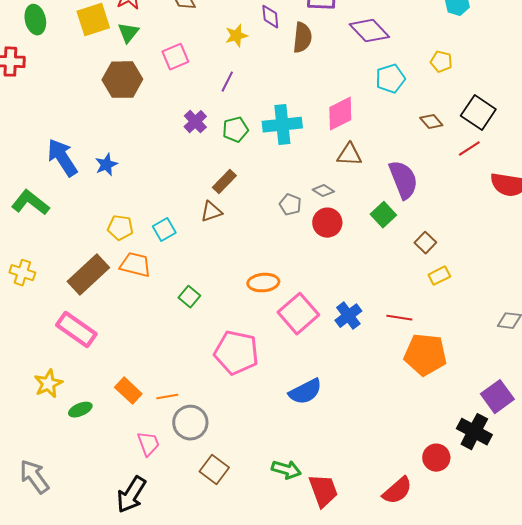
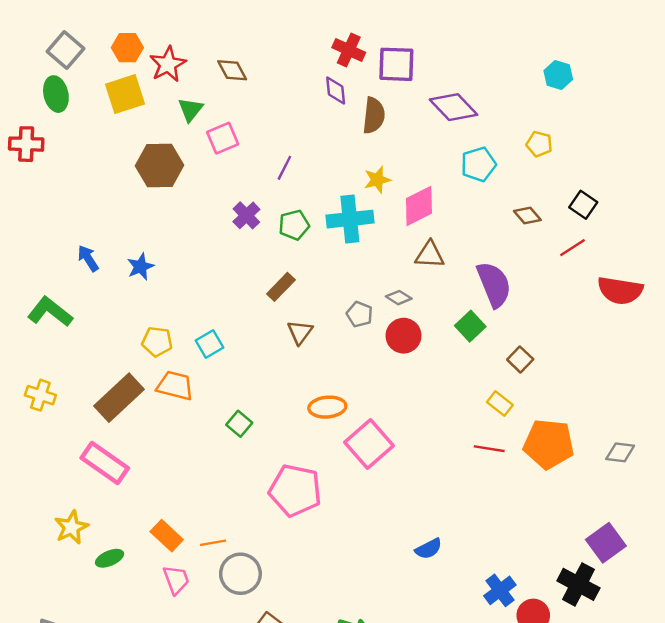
green triangle: (128, 33) -> (190, 110), moved
yellow star: (236, 36) -> (377, 180), moved
black square: (478, 113) -> (583, 205), size x0.7
blue arrow: (62, 158) -> (88, 258), size x0.6
brown triangle: (211, 212) -> (300, 332), moved, turned -35
yellow rectangle: (439, 276) -> (500, 404), moved, turned 65
blue cross: (348, 316) -> (500, 590), moved
orange pentagon: (425, 355) -> (549, 444), moved
blue semicircle: (305, 392) -> (429, 549), moved, size x0.7
pink trapezoid: (148, 444) -> (176, 580), moved

